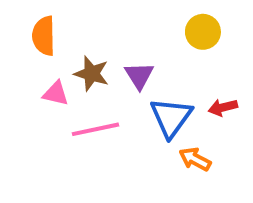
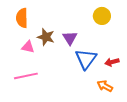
red arrow: (223, 107) -> (112, 62), moved
pink line: (95, 129) -> (26, 76), moved
orange arrow: (195, 159) -> (105, 86), moved

